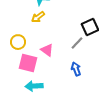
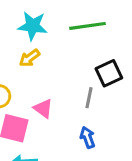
gray line: (77, 43) -> (89, 98), turned -32

